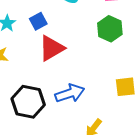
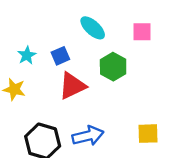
green hexagon: (110, 29) -> (113, 67), moved

